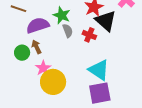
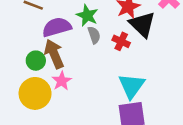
brown arrow: (36, 47) -> (54, 54), size x1.6
cyan triangle: (99, 70) -> (132, 86), turned 30
yellow circle: (53, 82) -> (35, 93), moved

